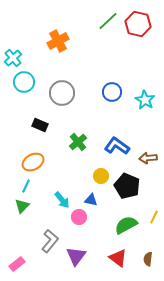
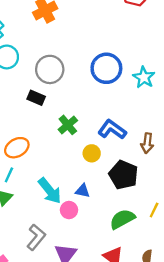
blue circle: (112, 92) -> (106, 68), size x1.4
black rectangle: (40, 125) -> (36, 98), moved
brown arrow: (148, 158) -> (147, 143), turned -78
yellow circle: (101, 176) -> (92, 153), moved
cyan arrow: (62, 200) -> (50, 191), size x1.4

